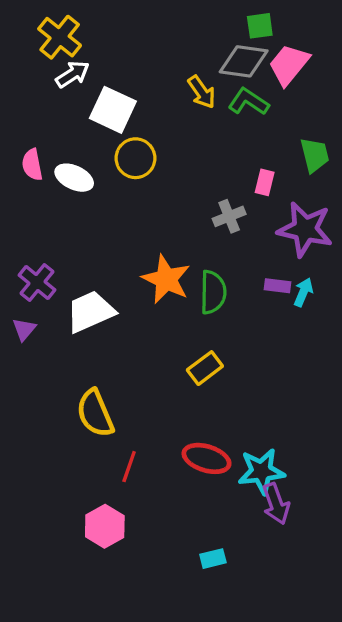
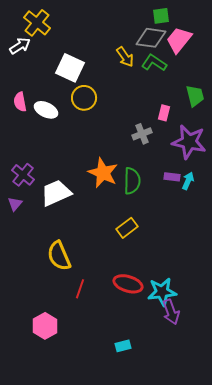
white arrow: (73, 74) -> (20, 46), moved
pink hexagon: (105, 526) -> (45, 326), moved
cyan rectangle: (213, 559) -> (123, 346), moved

